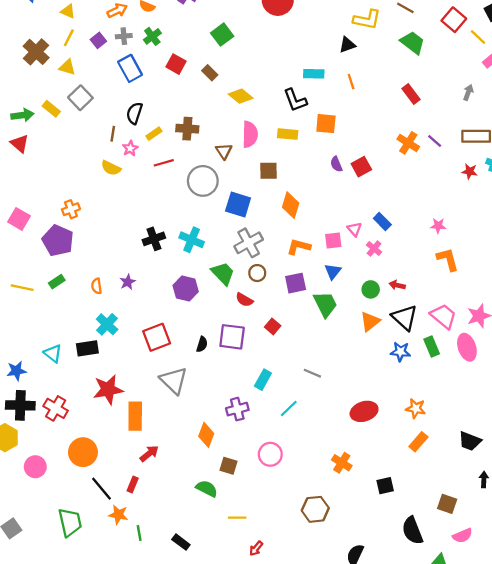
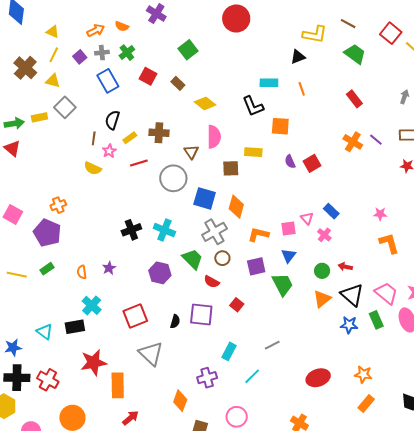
yellow rectangle: (51, 109) -> (39, 117), turned -49
yellow rectangle: (288, 134) -> (253, 152), moved
orange diamond: (291, 205) -> (236, 207), moved
gray line: (312, 373) -> (272, 345), turned -49

